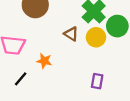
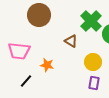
yellow circle: (96, 37) -> (93, 62), moved

